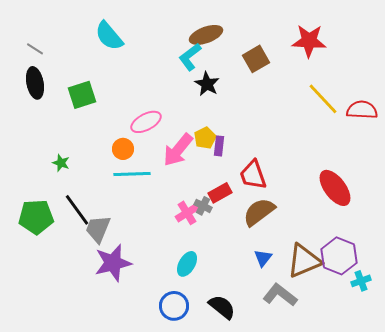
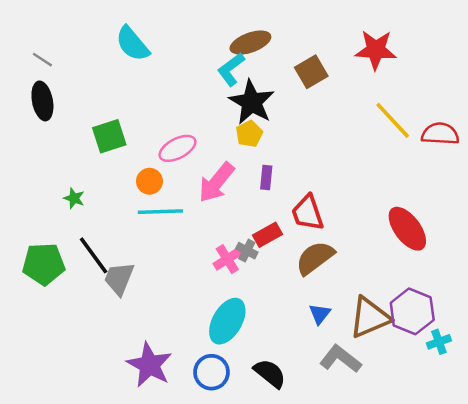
black star: (207, 84) -> (252, 102), size x1.5
green square: (82, 95) -> (109, 136), moved
yellow pentagon: (205, 138) -> (249, 134), moved
purple star: (113, 263) -> (149, 365), moved, turned -30
cyan ellipse: (187, 264) -> (227, 321), size x1.5

